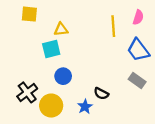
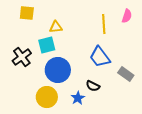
blue trapezoid: (138, 50) -> (100, 57), moved
blue circle: (63, 76) -> (58, 70), size x1.6
black cross: (27, 92) -> (22, 57), moved

